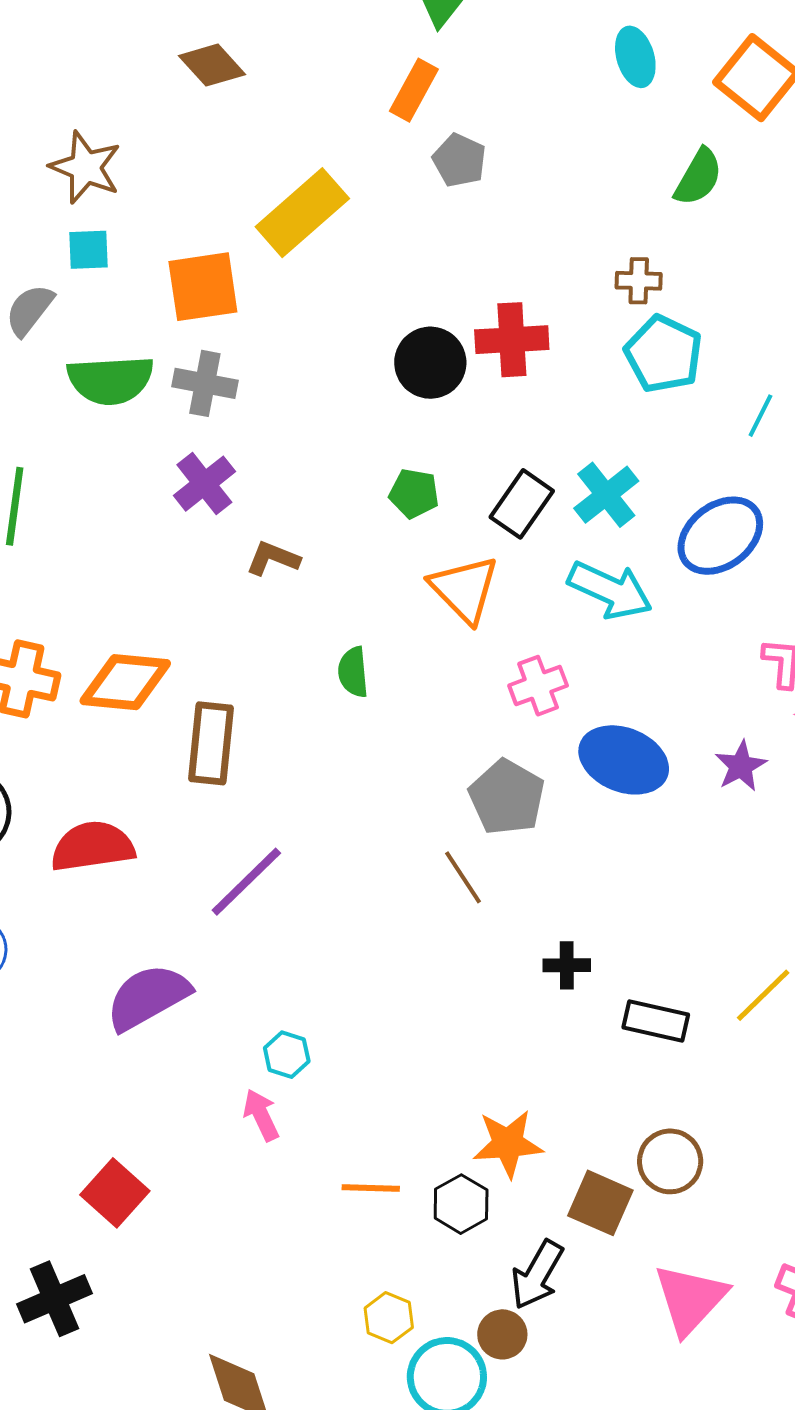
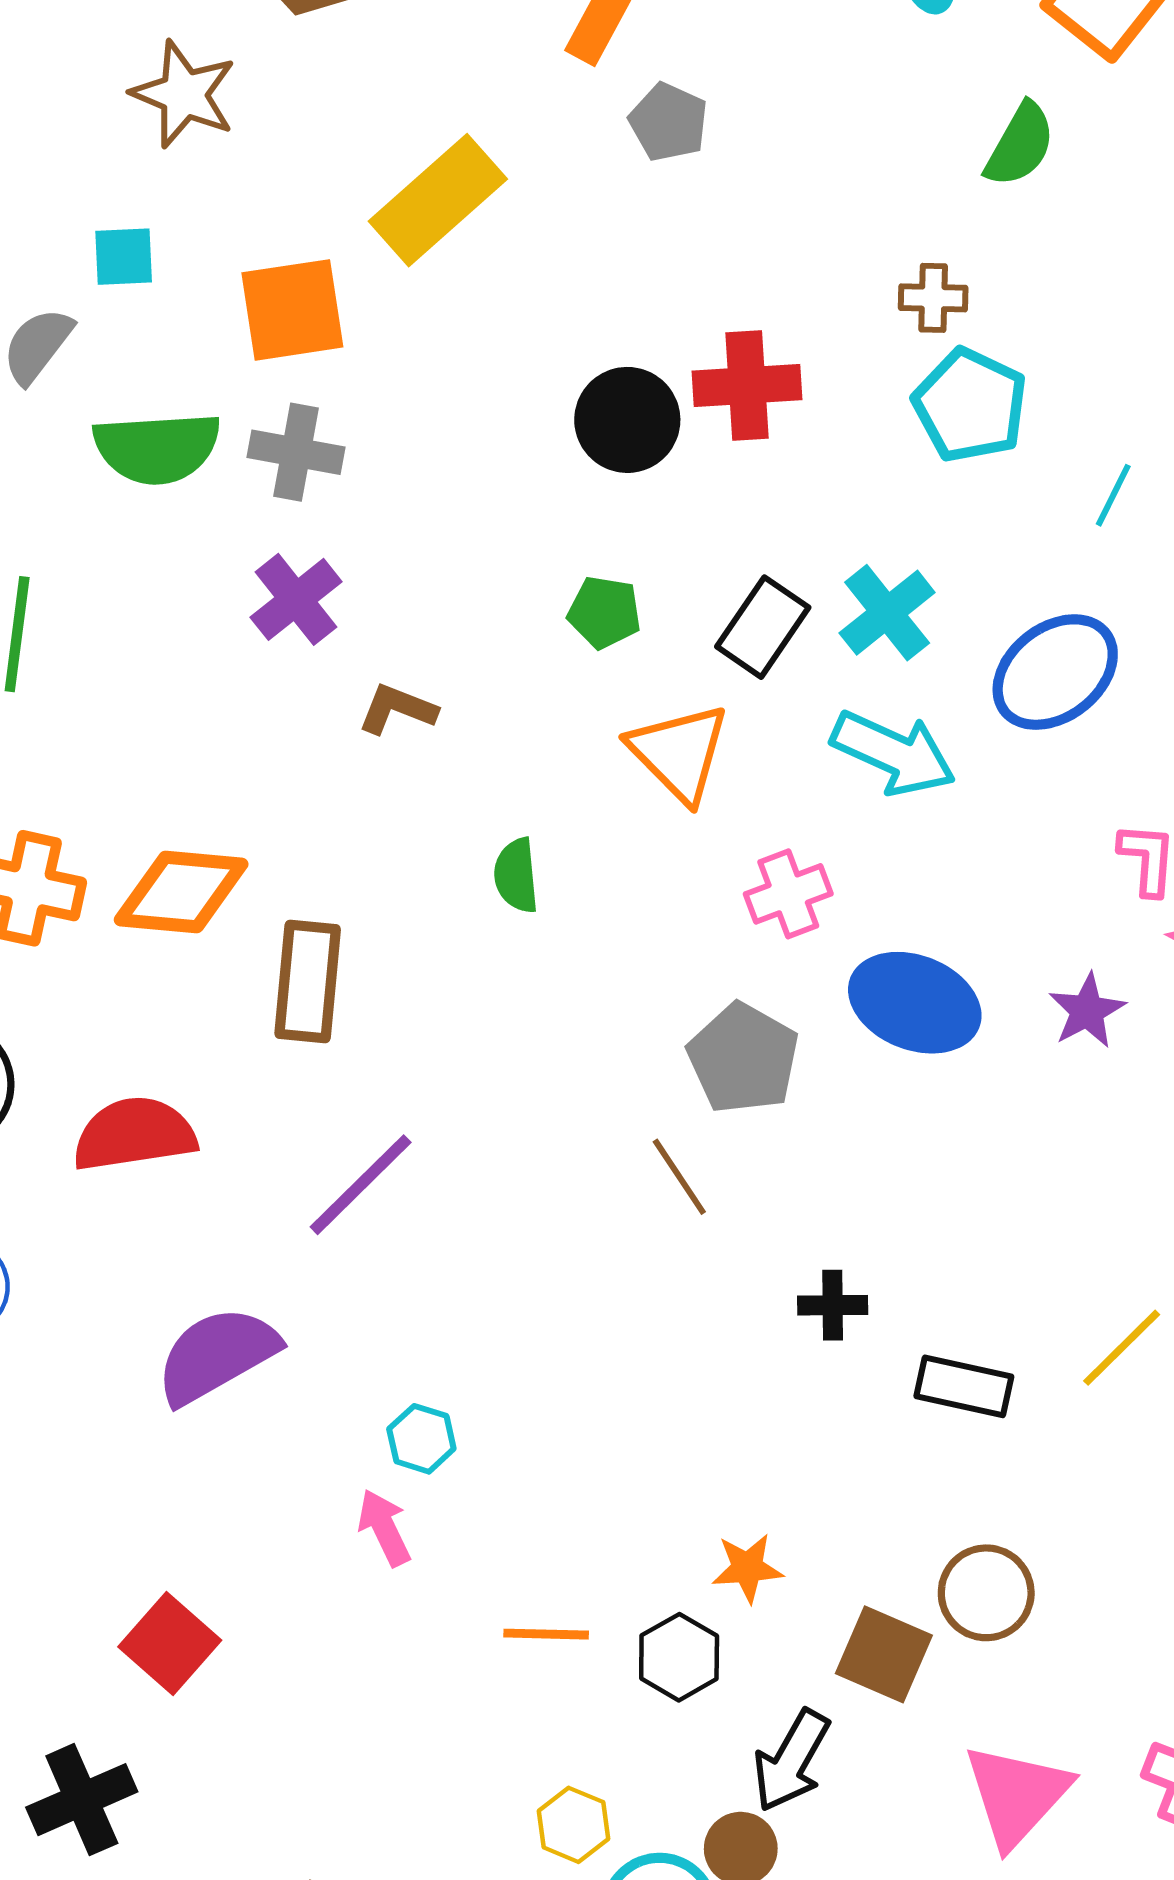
brown star: (86, 167) -> (184, 94), moved
orange star: (508, 1144) -> (747, 1568), size x0.7

